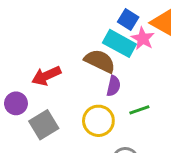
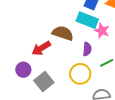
pink star: (143, 39) -> (102, 31), moved
brown semicircle: (100, 61) -> (63, 33), moved

